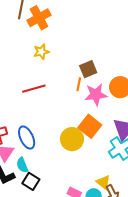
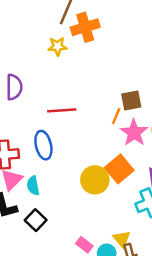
yellow star: (41, 52) -> (57, 46), moved
pink star: (96, 95) -> (134, 133), turned 30
blue ellipse: (27, 138) -> (43, 145), moved
cyan semicircle: (22, 165) -> (33, 186), moved

